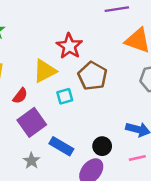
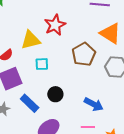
brown pentagon: (93, 76) -> (84, 54), moved
black circle: (102, 146) -> (55, 94), moved

